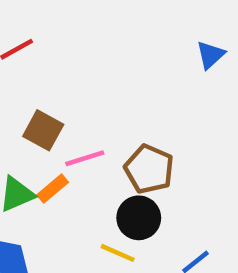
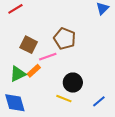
brown pentagon: (149, 169) -> (65, 39), moved

